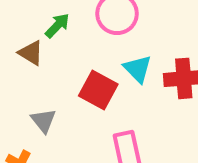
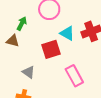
red square: (98, 90) -> (51, 49), turned -30

